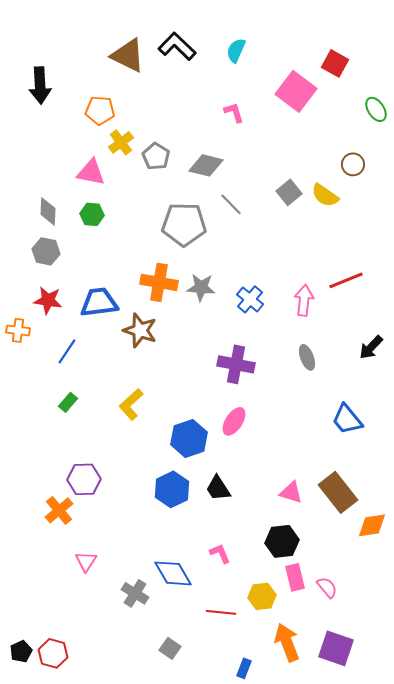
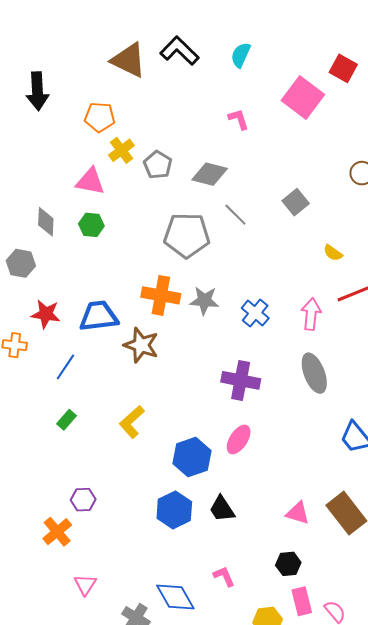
yellow semicircle: (325, 195) -> (333, 253), moved, size x0.7
gray hexagon: (46, 251) -> (21, 263), moved
gray ellipse: (307, 357) -> (314, 373), size x1.5
purple hexagon: (84, 479) -> (83, 500), size x0.7
black hexagon: (282, 541) -> (288, 564), size x0.7

